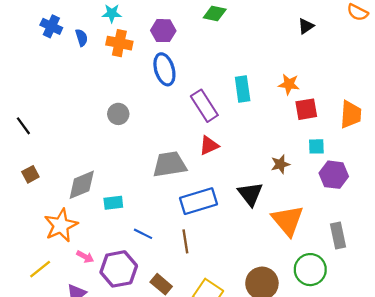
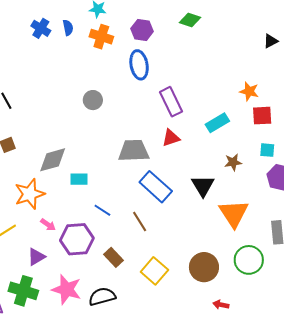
blue cross: (51, 26) -> (41, 28), moved
cyan rectangle: (243, 89) -> (217, 123), moved, turned 60
blue rectangle: (198, 201) -> (156, 187), turned 52
brown line: (185, 241) -> (140, 221), turned -30

